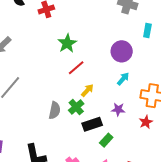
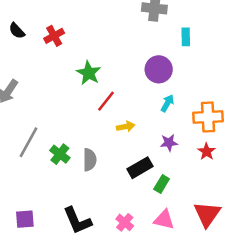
yellow arrow: (87, 90) -> (126, 127), turned 48
green cross: (76, 107) -> (60, 154), moved

